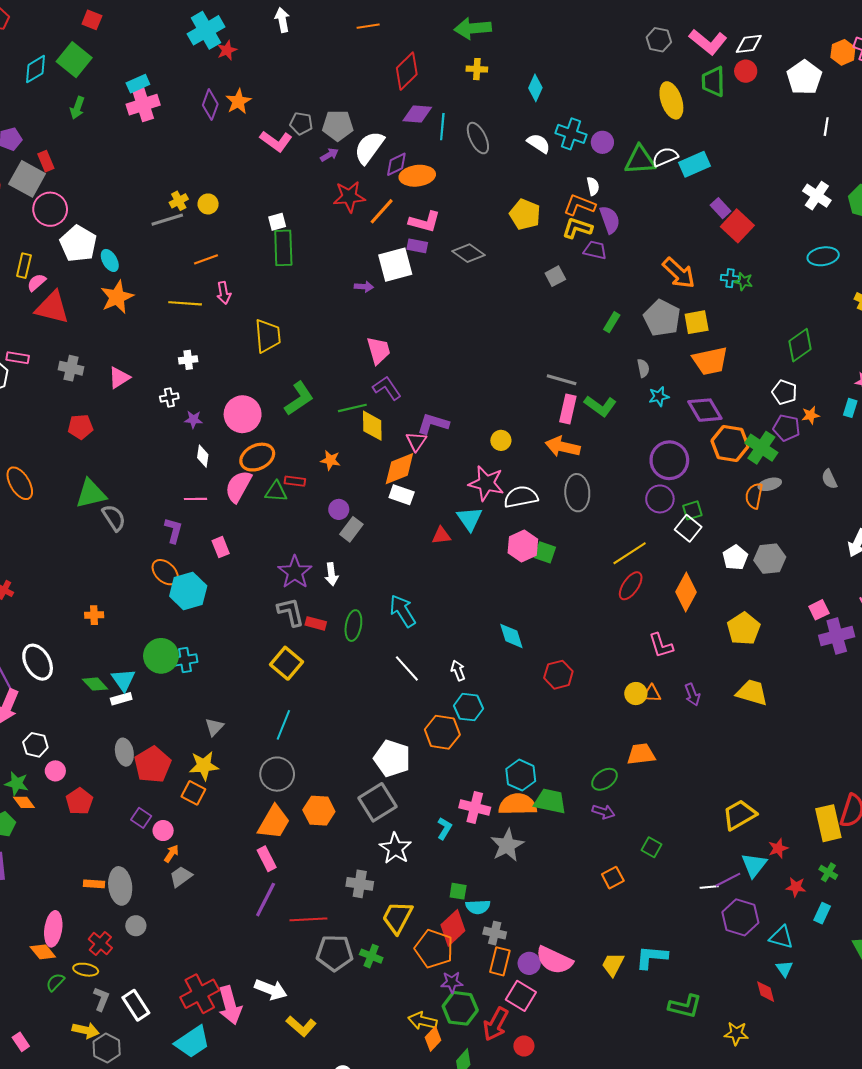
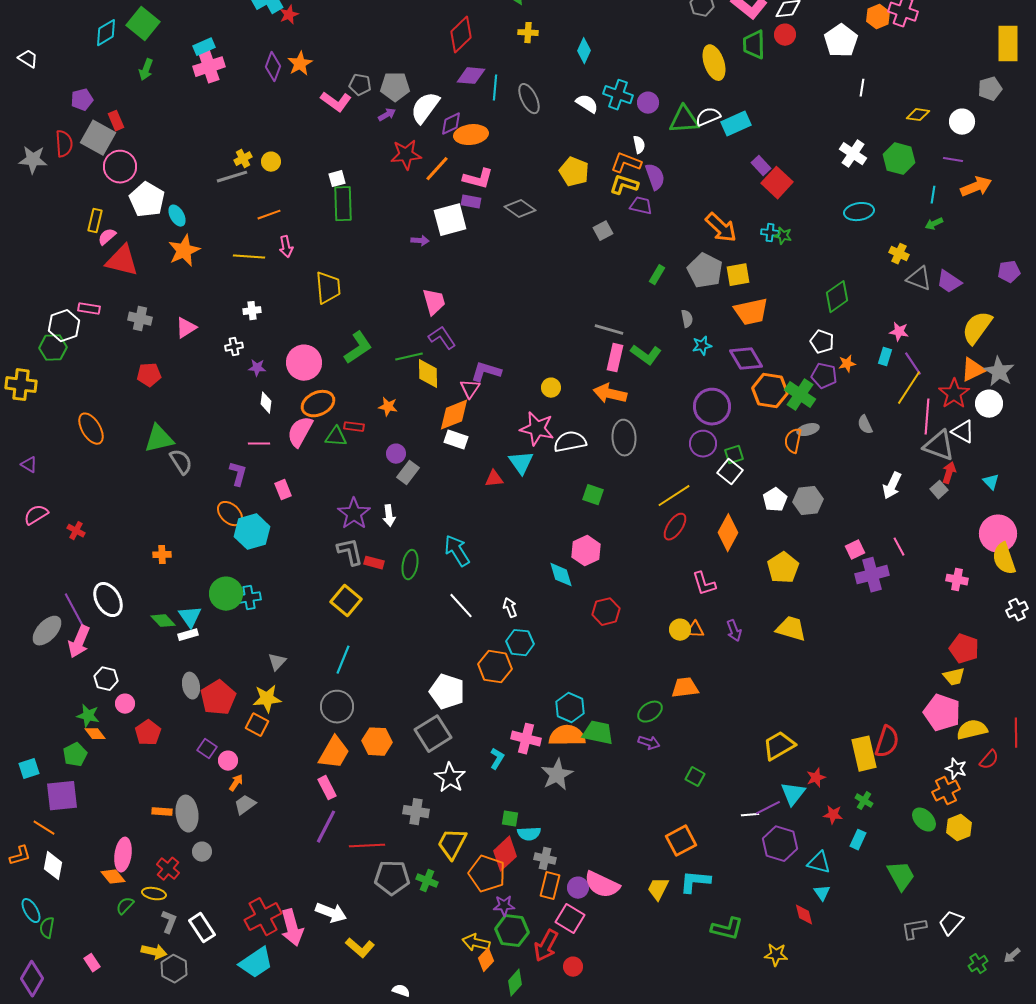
pink hexagon: (523, 546) -> (586, 551), moved
orange square: (613, 878) -> (681, 841), moved, size x1.4

